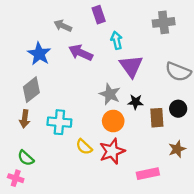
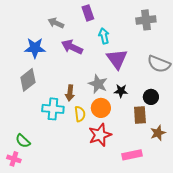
blue star: (39, 54) -> (35, 48), turned -30
black circle: (178, 109) -> (151, 97), moved
brown rectangle: (157, 118) -> (140, 115), moved
brown arrow: (25, 119) -> (70, 93), moved
yellow semicircle: (84, 147) -> (80, 114), moved, turned -140

